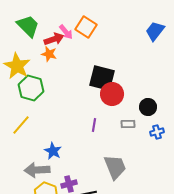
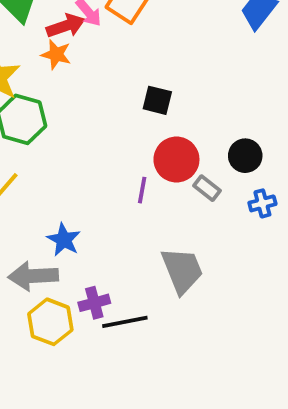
black square: (102, 78) -> (157, 100), size x0.6
red circle: (112, 94) -> (176, 159), moved
gray rectangle: (128, 124) -> (207, 188), turned 40

